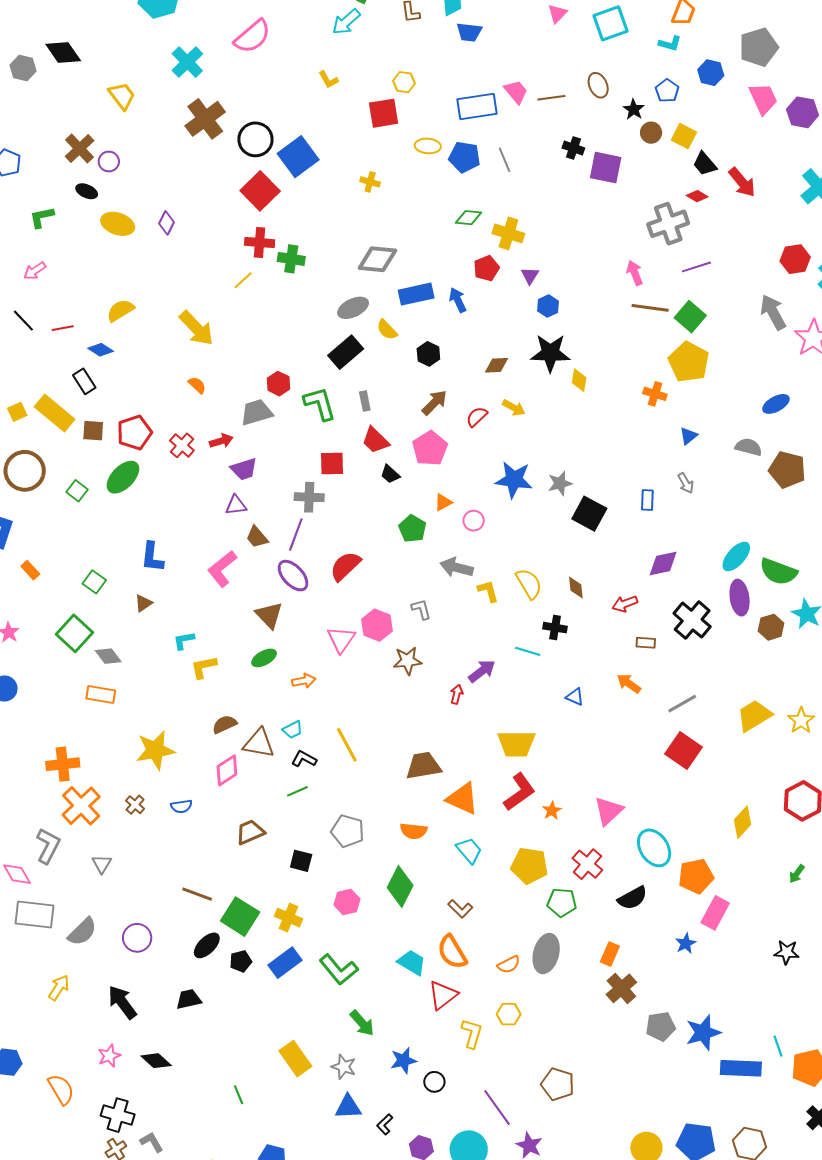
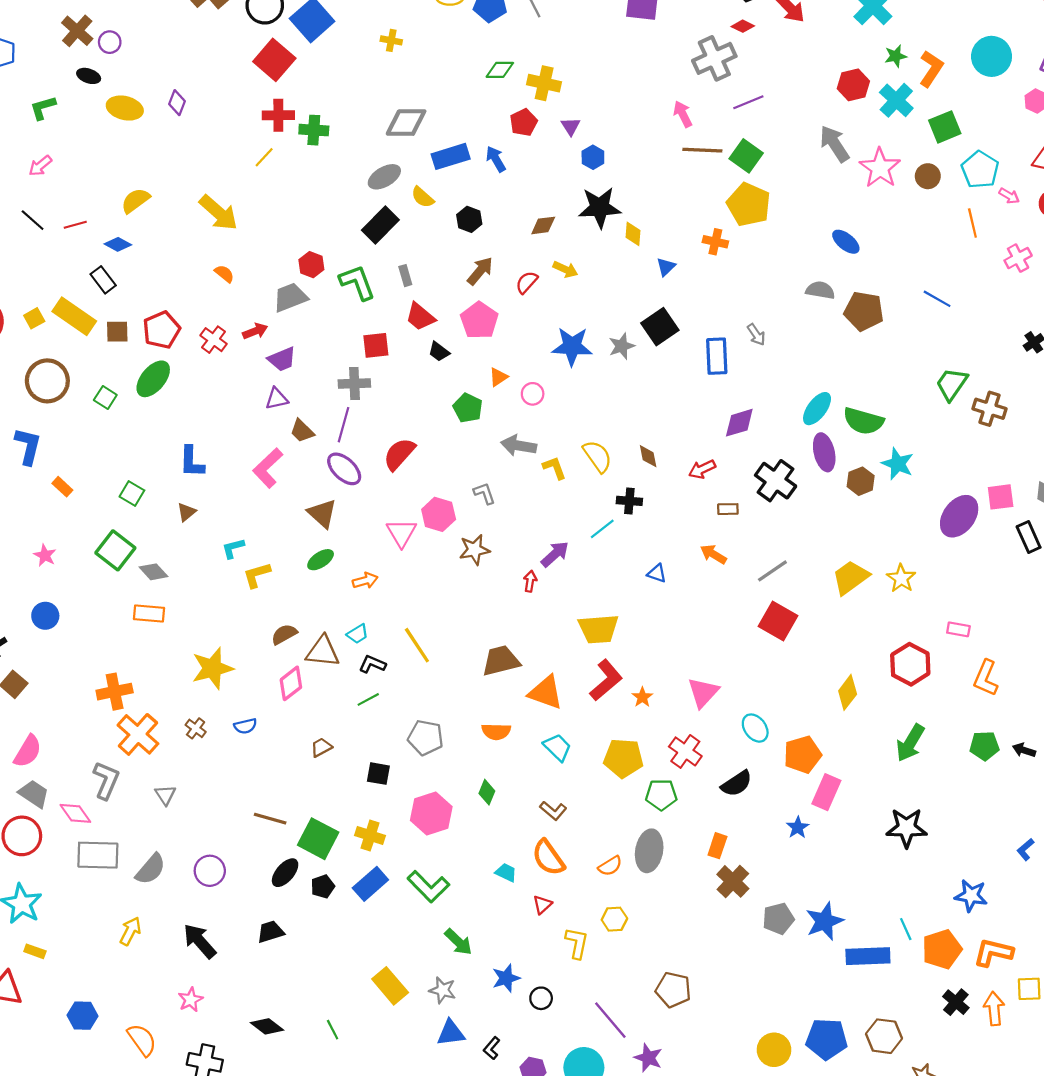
blue ellipse: (776, 404) -> (846, 242), turned 72
blue triangle: (688, 436) -> (666, 267), moved
blue rectangle: (647, 500) -> (717, 356), size x1.6
black square: (589, 514) -> (660, 327), moved, turned 32
cyan line: (528, 651) -> (602, 529), turned -50
brown trapezoid: (250, 832) -> (321, 747), size x0.7
cyan ellipse: (654, 848) -> (755, 728), size x0.7
green arrow: (797, 874) -> (910, 743), size x1.8
green diamond: (400, 887) -> (487, 792), size x0.6
pink hexagon: (347, 902) -> (431, 814), size x1.5
black star: (787, 952) -> (907, 828), size x1.5
cyan trapezoid: (412, 962) -> (506, 872), size x0.7
red triangle: (443, 995) -> (542, 905), size x0.6
black diamond: (156, 1061) -> (267, 1026), moved

